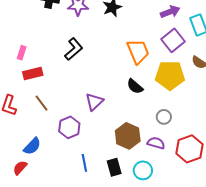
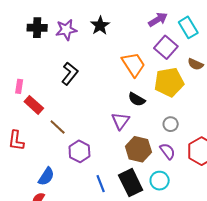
red rectangle: (33, 74) -> (34, 105), turned 66
purple triangle: (94, 102) -> (120, 121), moved
brown line: (42, 103) -> (58, 127), moved
purple semicircle: (156, 143) -> (168, 151), turned 48
black rectangle: (114, 167) -> (131, 183), size x1.5

